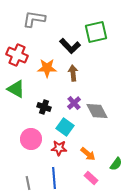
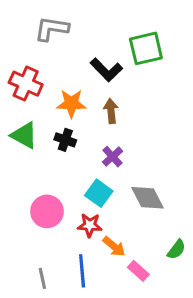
black cross: (44, 107) -> (65, 140), moved
gray diamond: (97, 111) -> (148, 198), moved
orange arrow: (88, 154) -> (114, 246), moved

